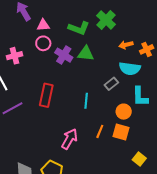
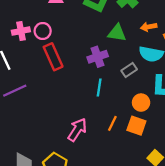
pink circle: (43, 43) -> (43, 31), moved
green triangle: (86, 53) -> (117, 33), moved
purple cross: (64, 55) -> (98, 57), moved, turned 36
red rectangle: (46, 95) -> (53, 57), moved, turned -40

